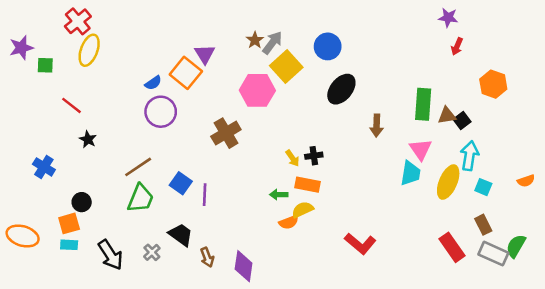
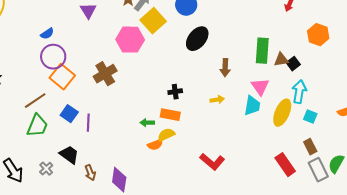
orange square: (186, 73) -> (62, 77), moved
yellow arrow: (292, 158) -> (217, 100), moved, turned -64
gray rectangle: (493, 254) -> (318, 170), turned 40

